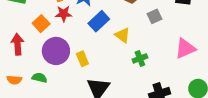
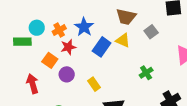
yellow triangle: (122, 35) -> (123, 40), moved
purple circle: (56, 51) -> (67, 74), moved, size x0.6

